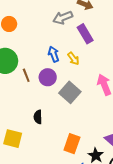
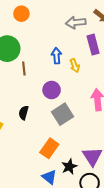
purple circle: (48, 77) -> (52, 90), moved
gray square: (70, 92) -> (62, 114), moved

